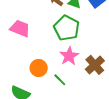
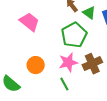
brown cross: (95, 65) -> (92, 64), moved
green line: (60, 80) -> (64, 84), moved

